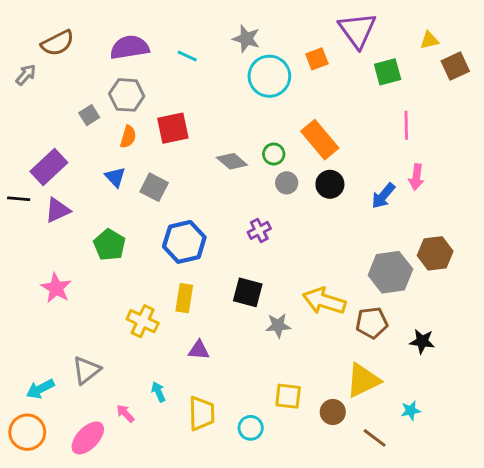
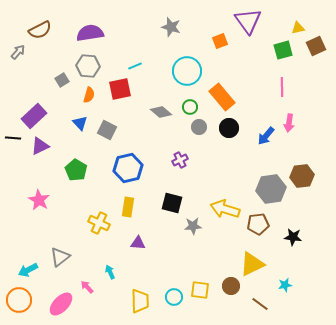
cyan line: (187, 56) -> (135, 66), moved, turned -48
green square: (388, 72) -> (283, 50), moved
cyan circle: (269, 76) -> (187, 71), moved
yellow square: (288, 396) -> (200, 290), moved
yellow trapezoid: (202, 413) -> (140, 301), moved

